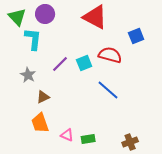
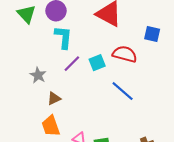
blue square: (136, 36) -> (152, 34), turned 35
cyan L-shape: (33, 39) -> (63, 37), moved

